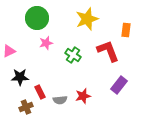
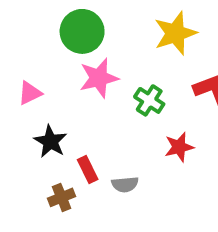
pink star: (46, 43) -> (99, 78), size x1.5
black star: (20, 77) -> (50, 141), turned 30
red star: (83, 96) -> (179, 147), moved

